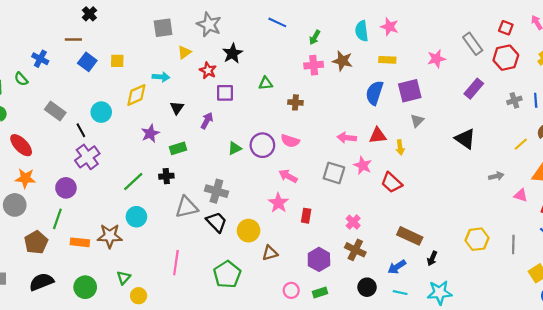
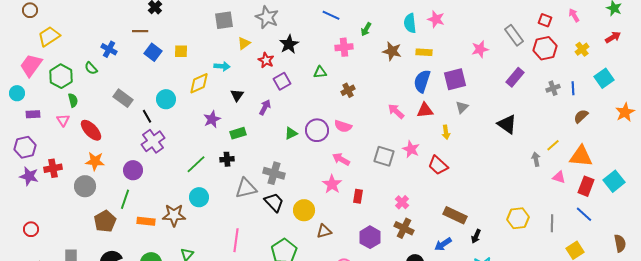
yellow rectangle: (387, 60) -> (424, 52), moved
pink cross: (314, 65) -> (344, 47), moved
purple square: (225, 93) -> (282, 81), turned -30
brown cross: (295, 102) -> (348, 90), turned -32
red triangle: (378, 136) -> (425, 110), moved
pink arrow: (347, 138) -> (396, 111), moved, turned 36
yellow line: (521, 144) -> (553, 145), moved
gray arrow: (496, 176) -> (536, 159), turned -88

